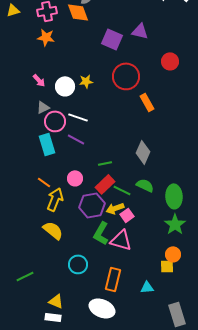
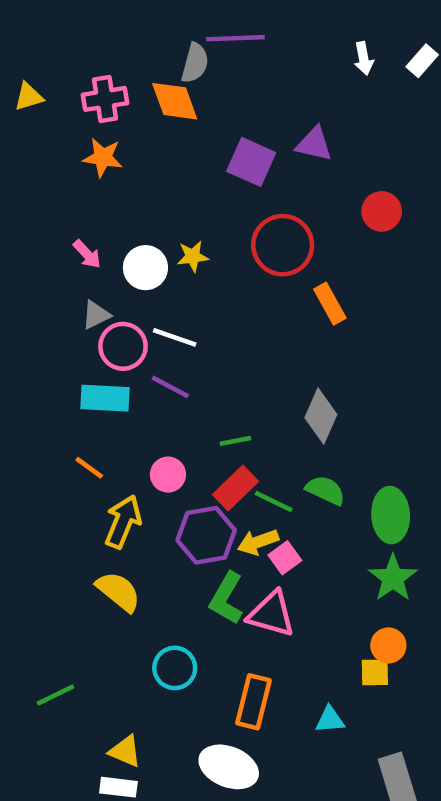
cyan rectangle: (47, 144) -> (105, 398), turned -70
orange line: (44, 182) -> (89, 468), moved

